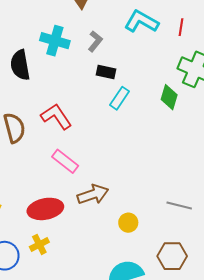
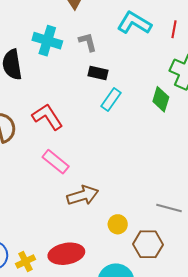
gray L-shape: (95, 41) -> (88, 42), turned -55
red ellipse: (45, 209) -> (66, 254), moved
yellow cross: (39, 244) -> (26, 261), moved
brown hexagon: (172, 256) -> (148, 244), moved

